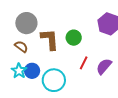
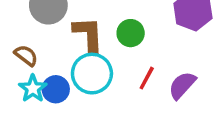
brown semicircle: (21, 47) -> (26, 55), moved
cyan circle: (54, 80) -> (92, 74), moved

